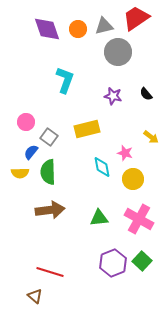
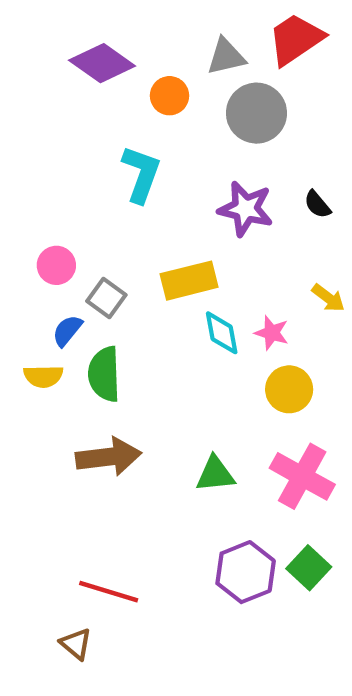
purple diamond: (47, 29) -> (102, 63), turned -36
orange circle: (78, 29) -> (169, 96), moved
purple star: (113, 96) -> (246, 209), size x1.4
cyan diamond: (102, 167) -> (222, 333), moved

